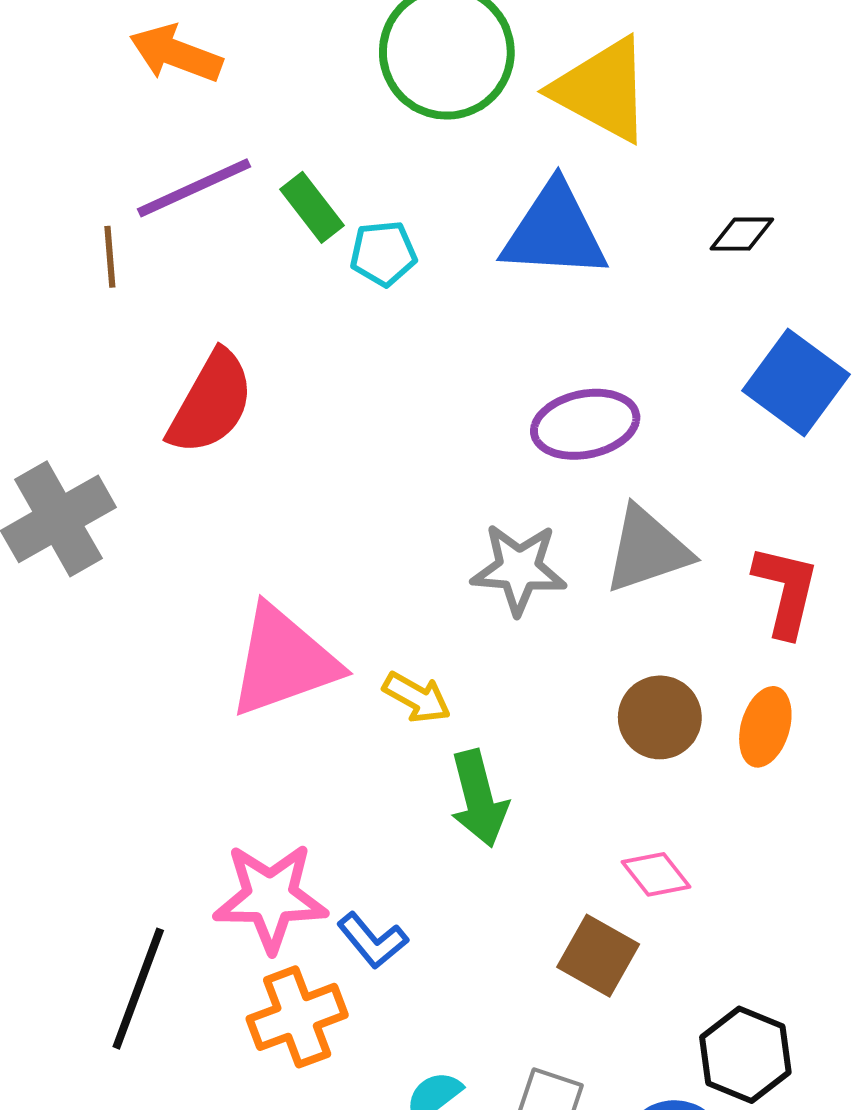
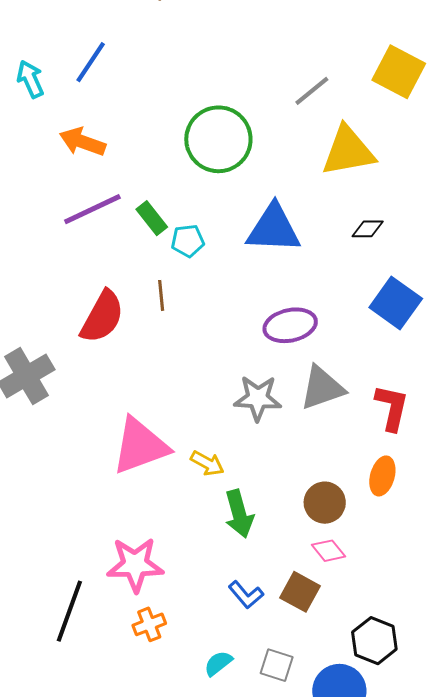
yellow triangle: (602, 90) -> (348, 151), moved, turned -38
brown line: (110, 257) -> (161, 295), moved
brown circle: (660, 717) -> (325, 503), moved
blue L-shape: (372, 941) -> (246, 595), moved
orange cross: (297, 1017) -> (149, 624), size x0.7

